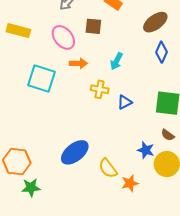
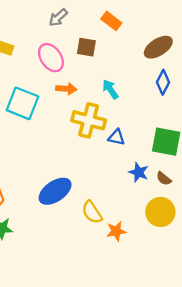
cyan arrow: (116, 61) -> (110, 89), turned 114
yellow cross: (100, 89) -> (89, 120), size x1.6
blue triangle: (125, 102) -> (117, 137), turned 35
blue star: (146, 150) -> (139, 172), moved

